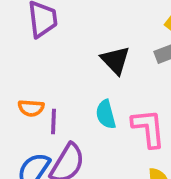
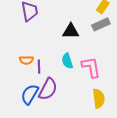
black triangle: (115, 60) -> (71, 31), turned -42

